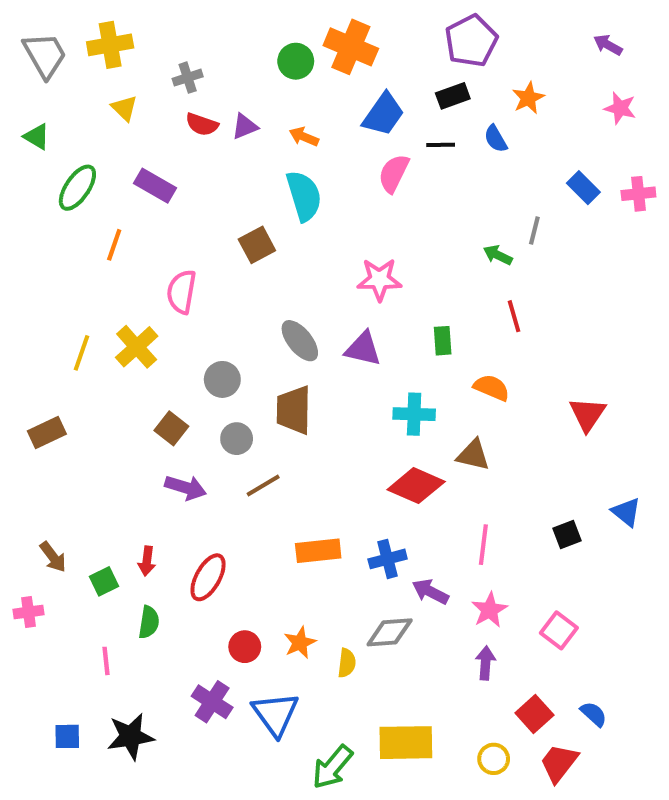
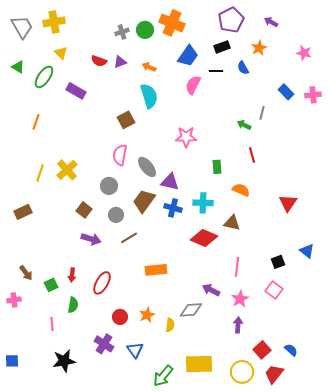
purple arrow: (608, 45) -> (271, 22), moved
gray cross: (188, 78) -> (122, 32), moved
green ellipse: (77, 188) -> (44, 77), moved
orange line: (114, 245) -> (36, 122), moved
pink semicircle: (182, 292) -> (120, 155), moved
purple triangle: (363, 349) -> (170, 182), moved
brown trapezoid: (294, 410) -> (144, 201), turned 35
blue cross: (388, 559) -> (173, 208), moved, turned 30
pink square: (559, 630) -> (274, 290), moved
blue triangle: (275, 714) -> (135, 350), size x0.7
blue square: (67, 736) -> (12, 361), moved
yellow circle: (494, 759) -> (242, 372), size x1.5

